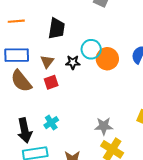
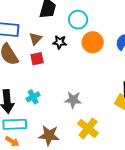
cyan circle: (91, 49) -> (78, 20), moved
gray star: (104, 126) -> (73, 100), moved

